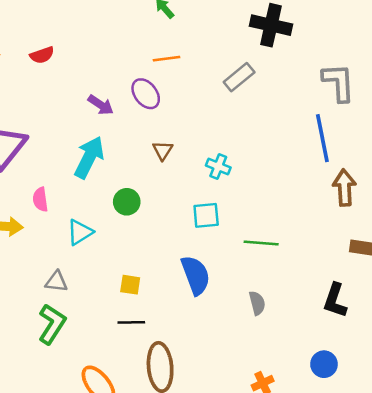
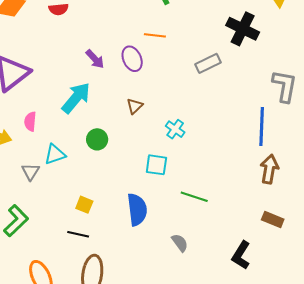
gray triangle: (56, 282) -> (31, 172), moved, turned 42
gray semicircle: (257, 303) -> (180, 243), turned -36

